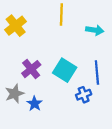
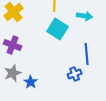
purple cross: (31, 69) -> (13, 45), moved, turned -30
cyan square: (65, 70) -> (58, 29), moved

